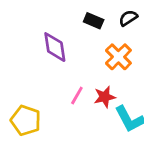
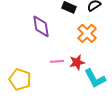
pink line: (77, 96) -> (57, 61), turned 56

